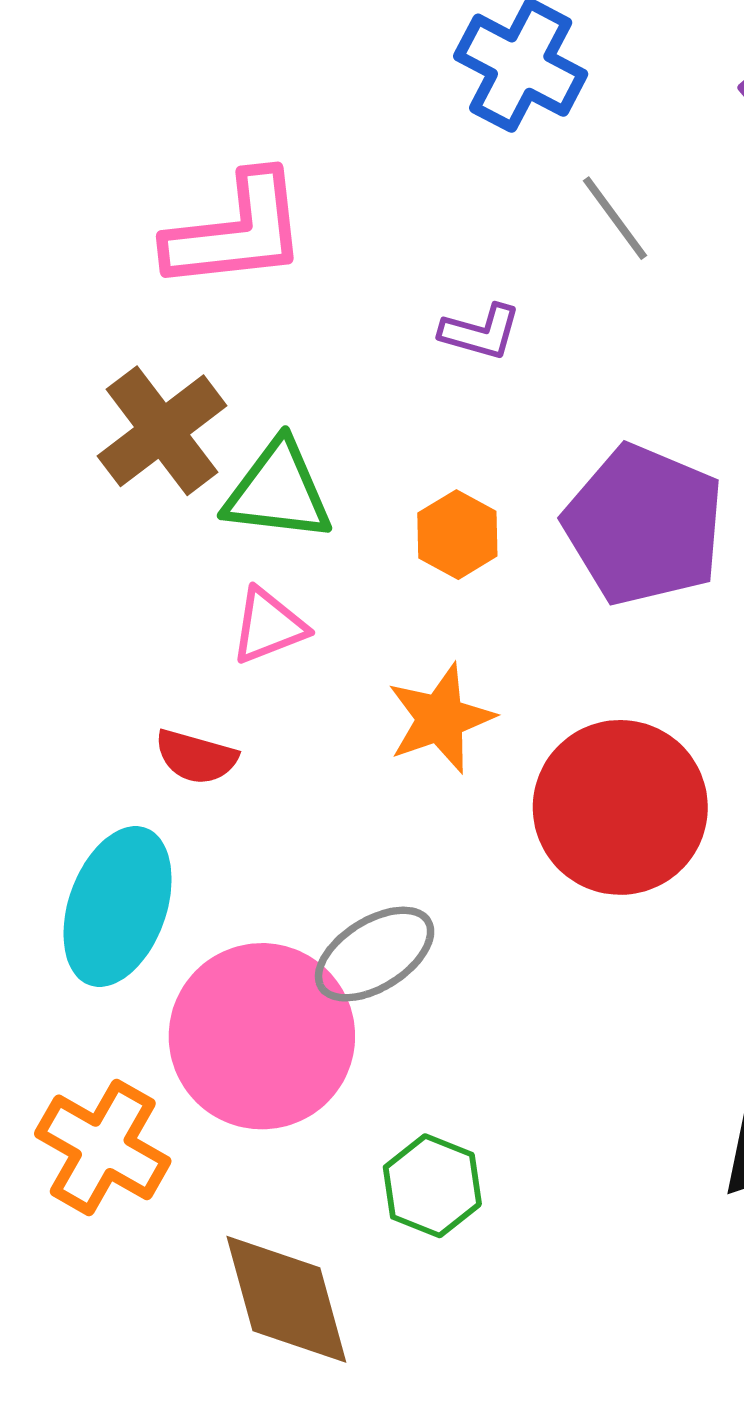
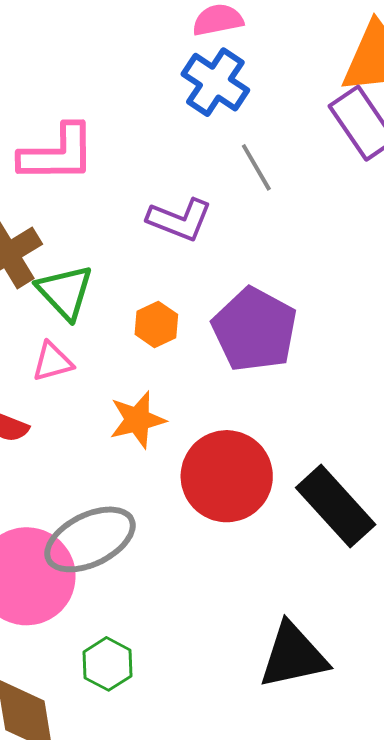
purple L-shape: (480, 332) -> (180, 220), size x1.5
green triangle: (278, 491) -> (65, 292), turned 34
gray ellipse: (375, 954) -> (90, 539), size x1.4

